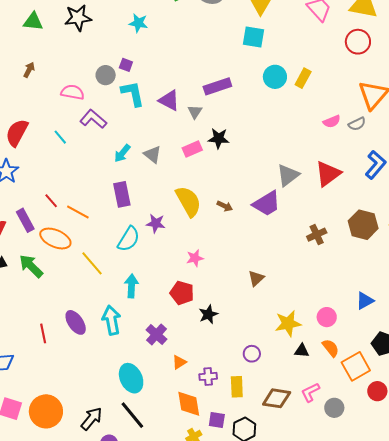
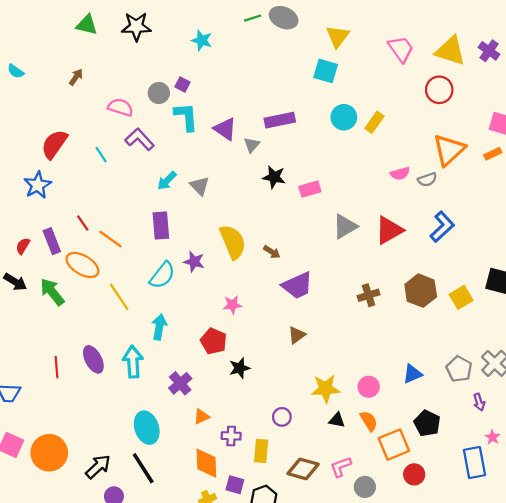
pink rectangle: (192, 149) -> (310, 189), moved
purple trapezoid: (267, 204) -> (297, 285), moved

